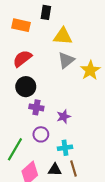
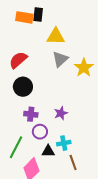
orange rectangle: (21, 25) -> (24, 17), moved
purple cross: (36, 107) -> (31, 114), moved
black triangle: (55, 170) -> (48, 151), moved

